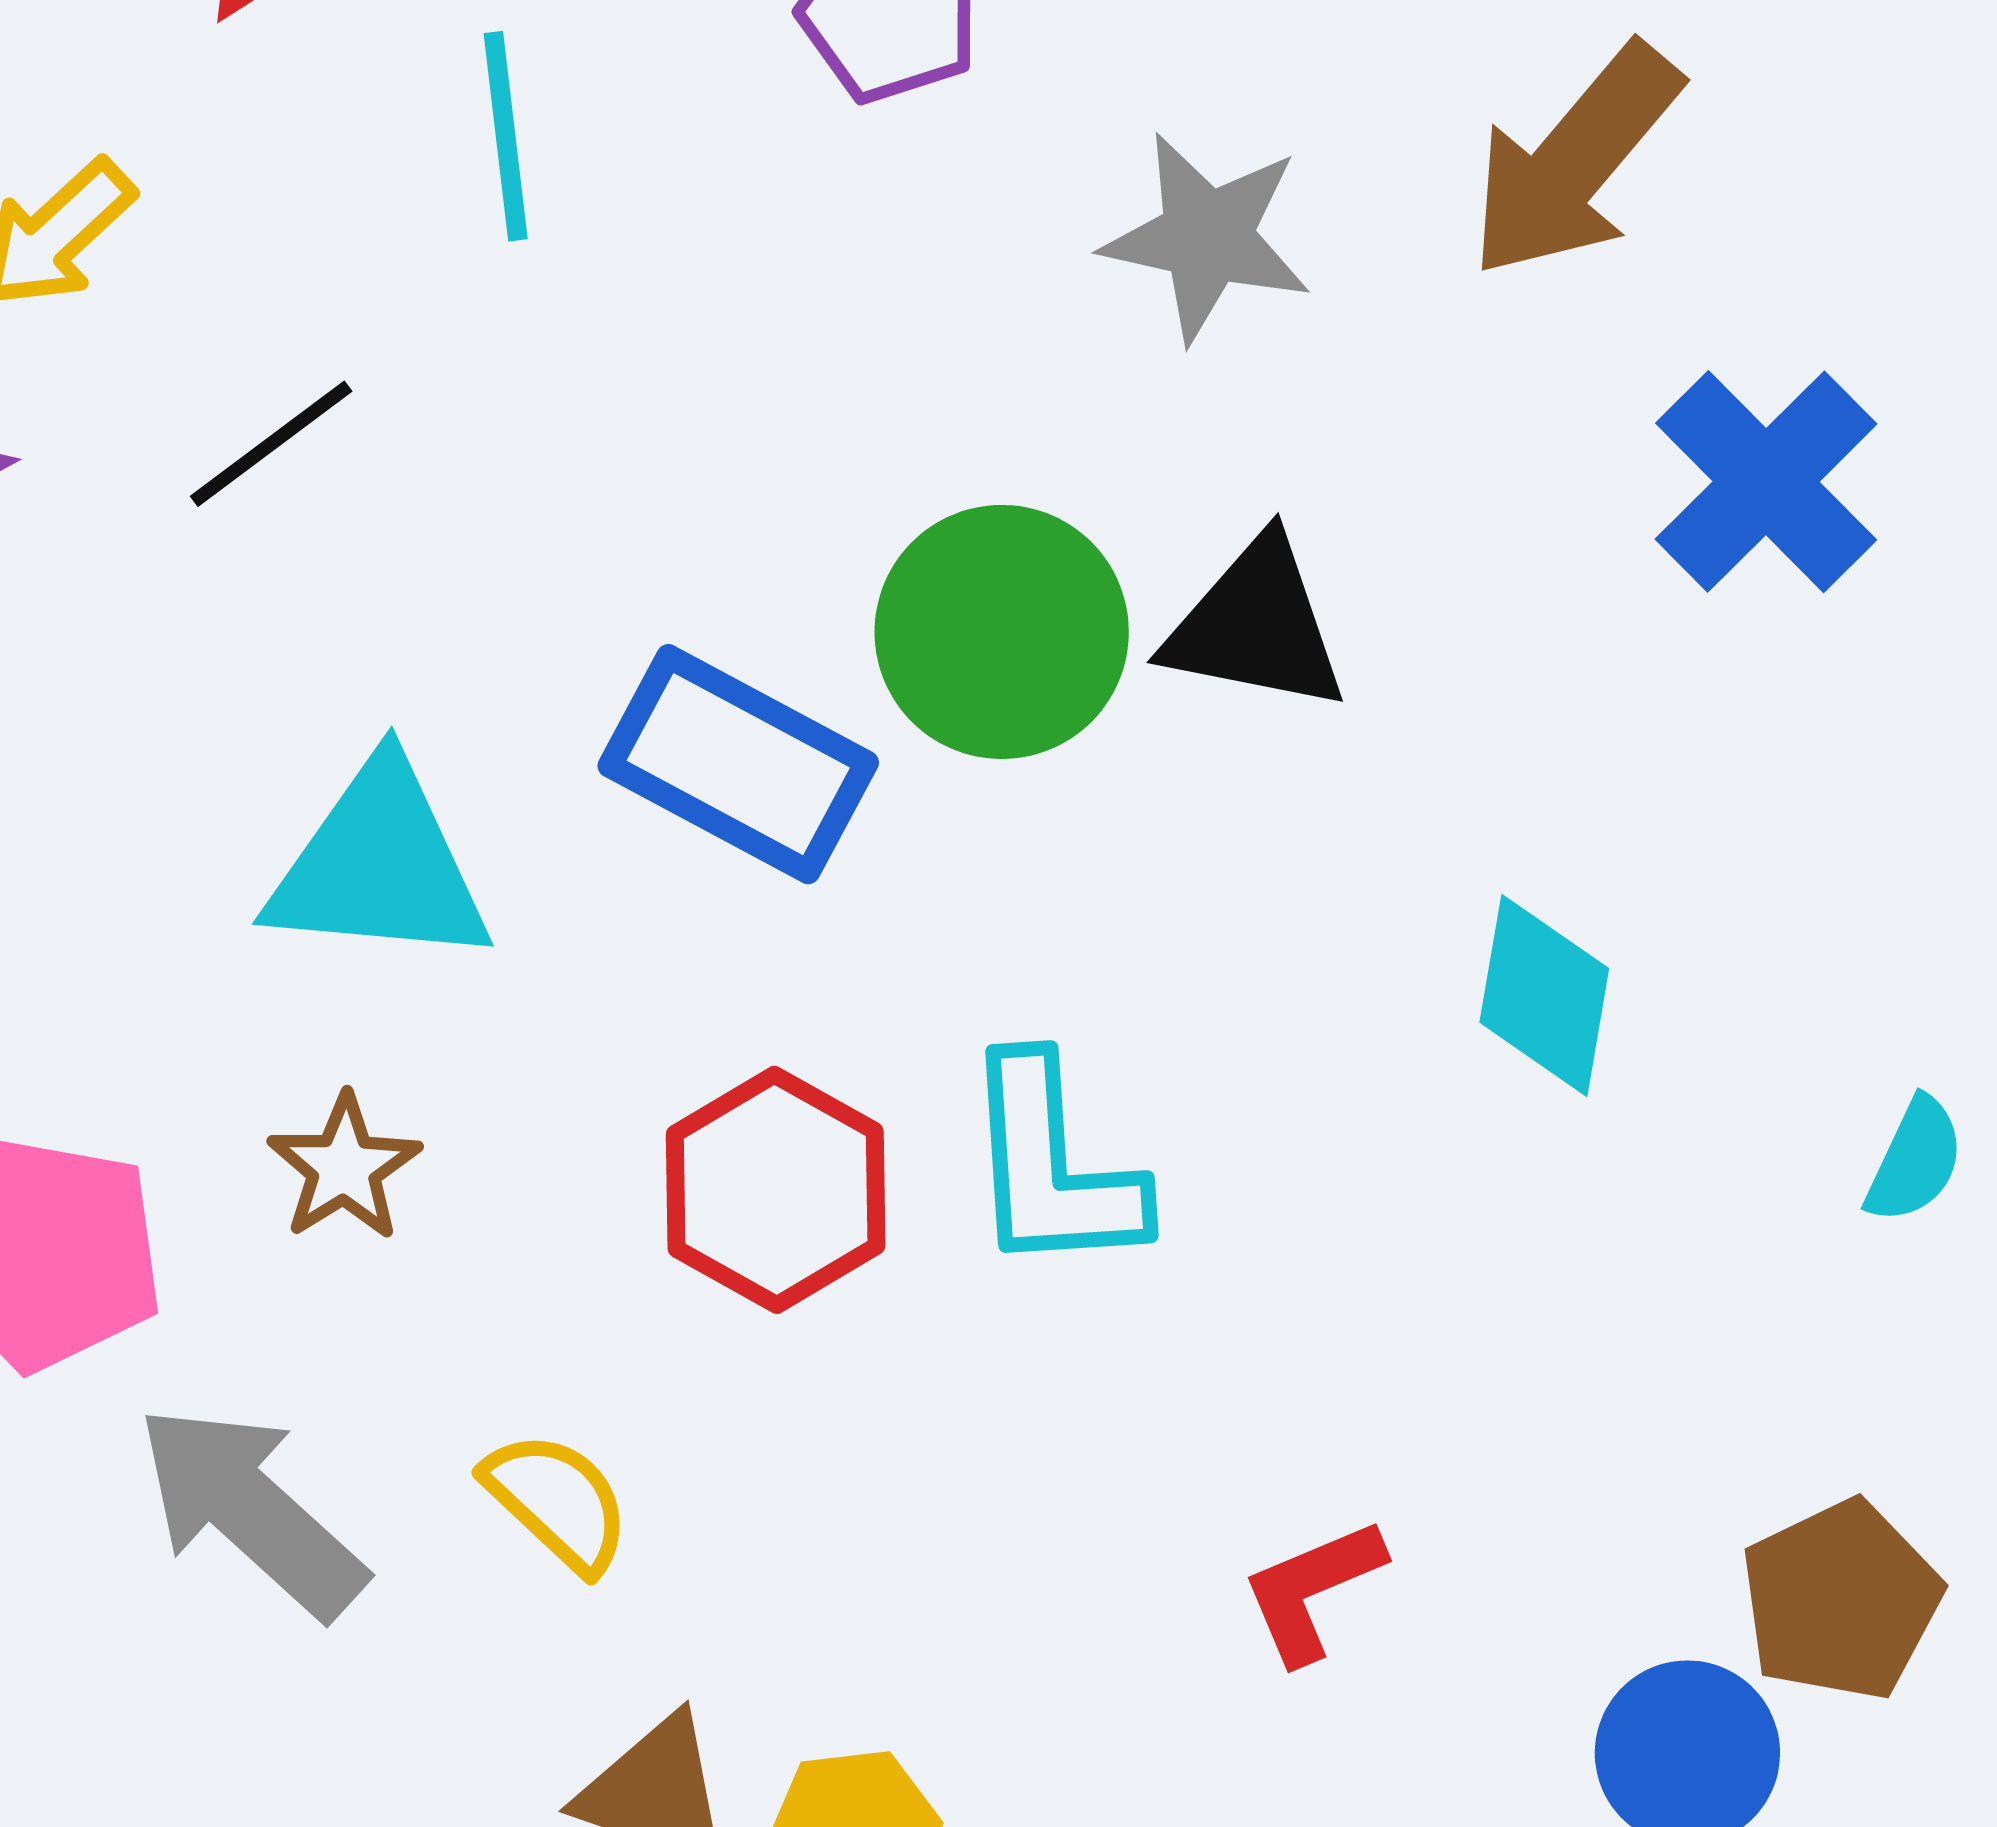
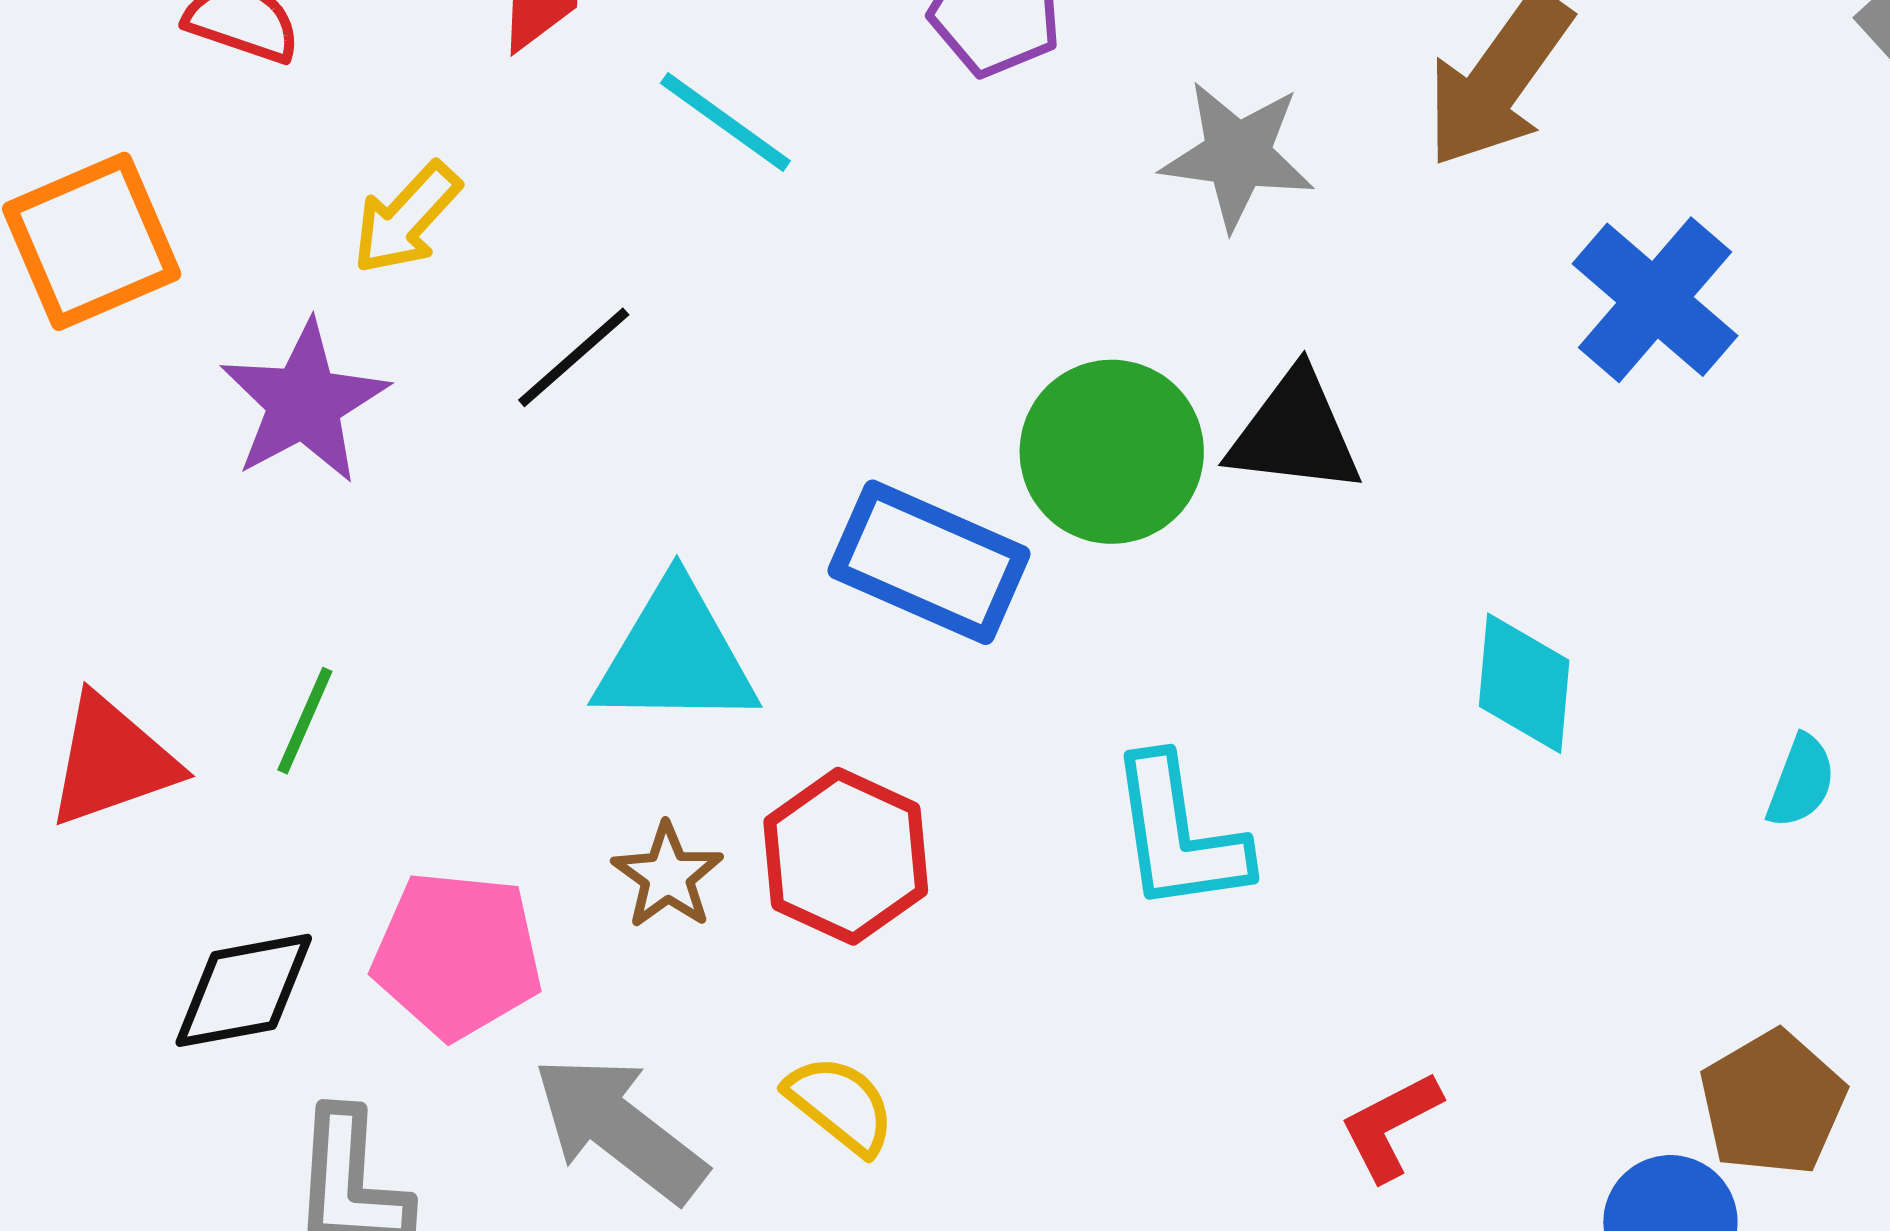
cyan line: (506, 136) -> (725, 122), turned -43
red hexagon: (776, 1190) -> (846, 856), moved

